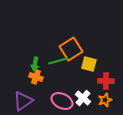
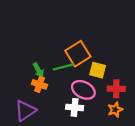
green arrow: (35, 64) -> (38, 70), turned -40
white cross: (83, 98) -> (75, 107), moved, turned -35
pink ellipse: (62, 101) -> (83, 90), moved

